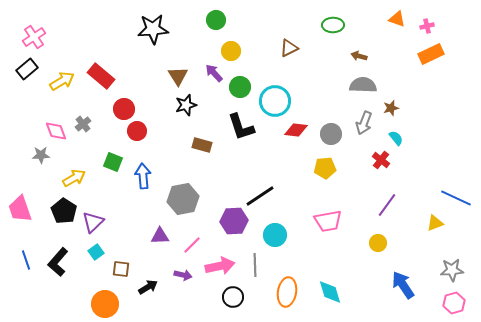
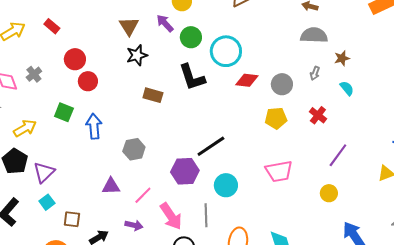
red rectangle: (101, 76) -> (52, 26), size x0.6
gray arrow: (364, 123) -> (315, 73), size x0.6
red cross: (381, 160) -> (318, 115), moved
gray hexagon: (183, 199) -> (134, 149), size x0.7
pink arrow: (220, 266) -> (171, 216), turned 68

